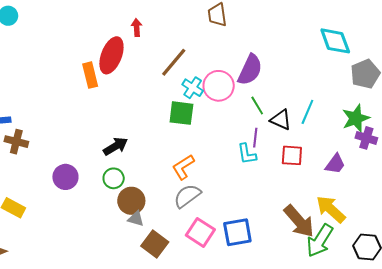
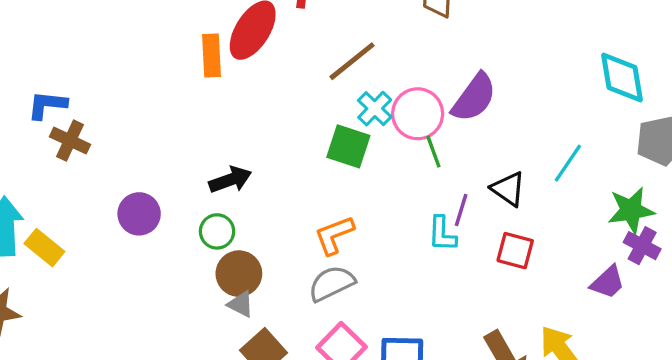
green line: (257, 106) -> (433, 152), moved
cyan line: (307, 112) -> (568, 163), moved
purple trapezoid: (335, 164) -> (608, 282), moved

